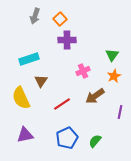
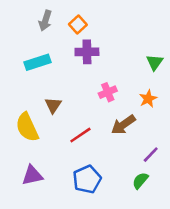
green triangle: (112, 55) -> (155, 62), moved
cyan rectangle: (29, 59) -> (38, 62), moved
purple line: (120, 112) -> (151, 155), moved, turned 32
green semicircle: (95, 141) -> (140, 181), moved

